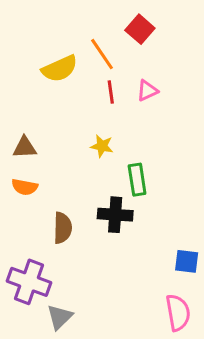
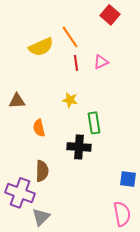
red square: (140, 29) -> (110, 15), moved
orange semicircle: (25, 187) -> (39, 128), moved, turned 66
brown semicircle: (63, 228) -> (42, 171), moved

